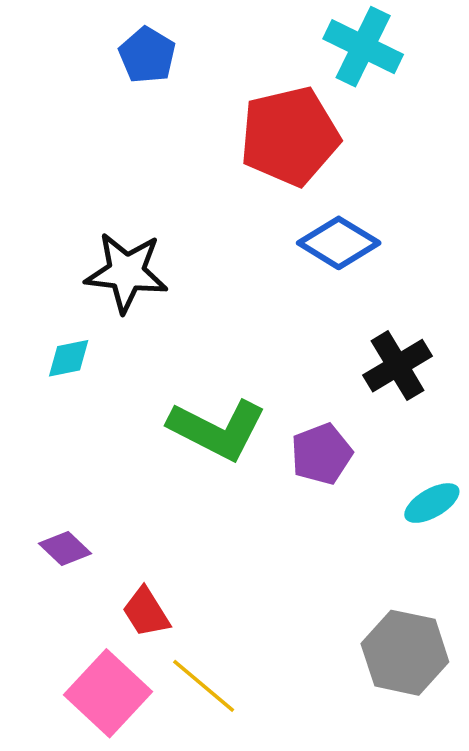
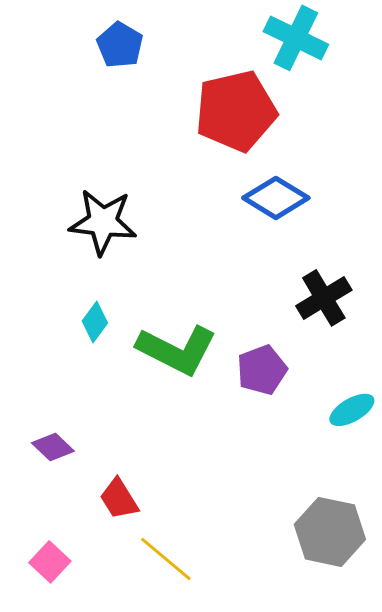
cyan diamond: (69, 358) -> (95, 322), moved, turned -42
pink square: (108, 693) -> (50, 562), moved, size x0.6

